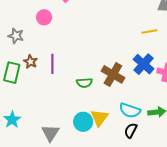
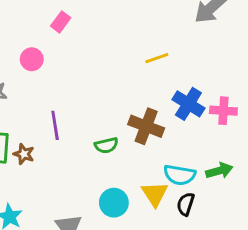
yellow line: (149, 31) -> (157, 58), moved
brown star: (31, 62) -> (24, 154), moved
yellow triangle: (99, 118) -> (155, 194), moved

